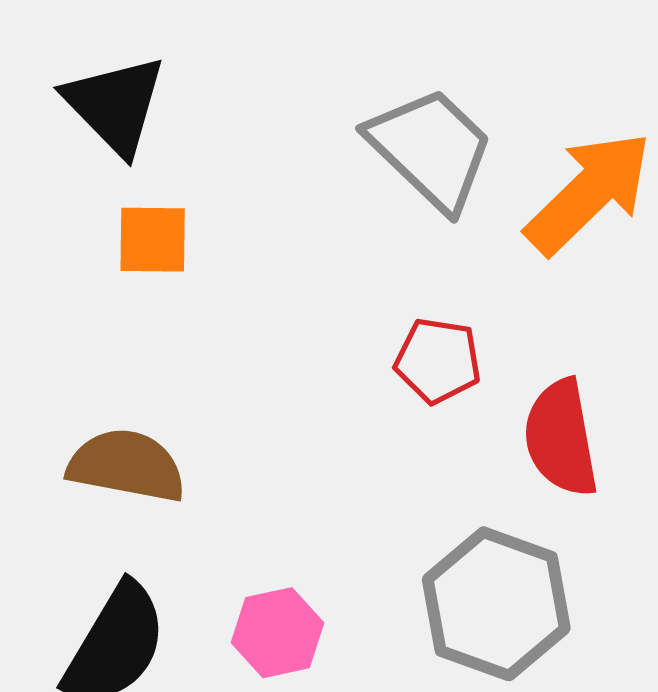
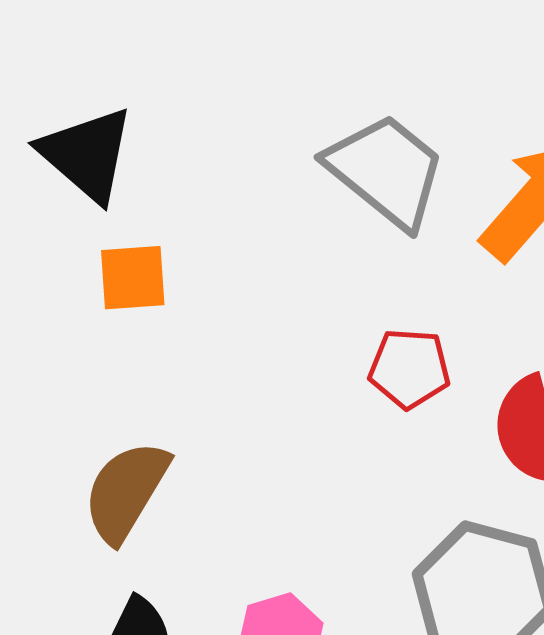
brown semicircle: (127, 466) -> (126, 491), turned -65

